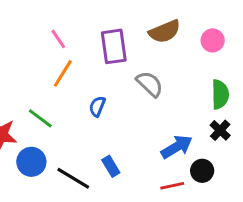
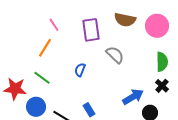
brown semicircle: (165, 31) -> (125, 20), turned 35
pink circle: (213, 40) -> (157, 26), size x1.5
orange line: (63, 73) -> (45, 48), moved

